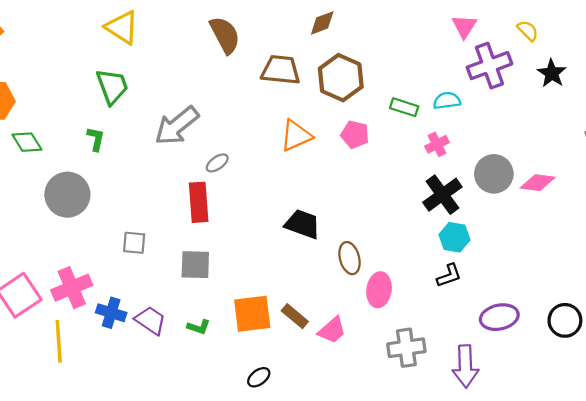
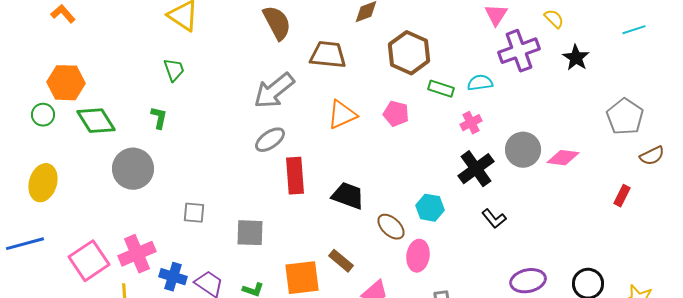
brown hexagon: (341, 78) -> (409, 53), moved
green trapezoid: (112, 86) -> (174, 70), size x0.7
gray arrow: (177, 126) -> (274, 91), moved
green diamond: (27, 142) -> (96, 121), size x1.4
gray ellipse: (217, 163) -> (270, 140), size x1.4
red rectangle: (199, 202) -> (295, 176), moved
cyan hexagon: (454, 237) -> (430, 208), moved
brown ellipse: (350, 258) -> (391, 227), turned -32
black L-shape: (449, 276) -> (494, 219), moved, turned 70
brown rectangle: (295, 316) -> (341, 261), moved

